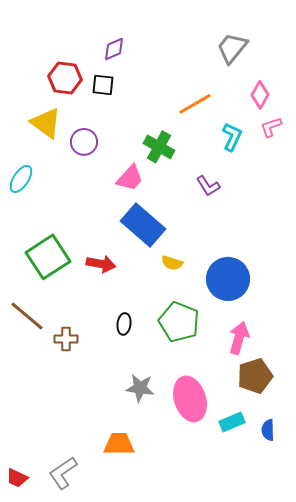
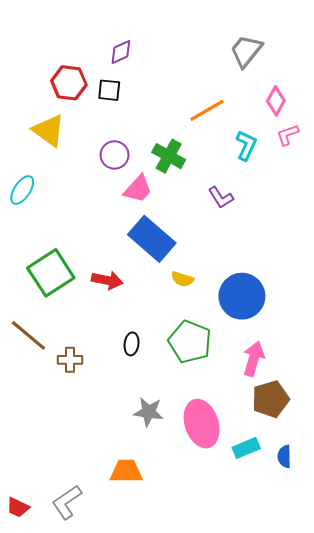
purple circle: (84, 142) -> (115, 155), moved

